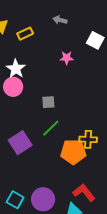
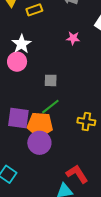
purple square: (20, 143) -> (18, 118), turned 35
orange pentagon: (73, 152) -> (40, 125), moved
purple circle: (43, 199) -> (39, 143), moved

